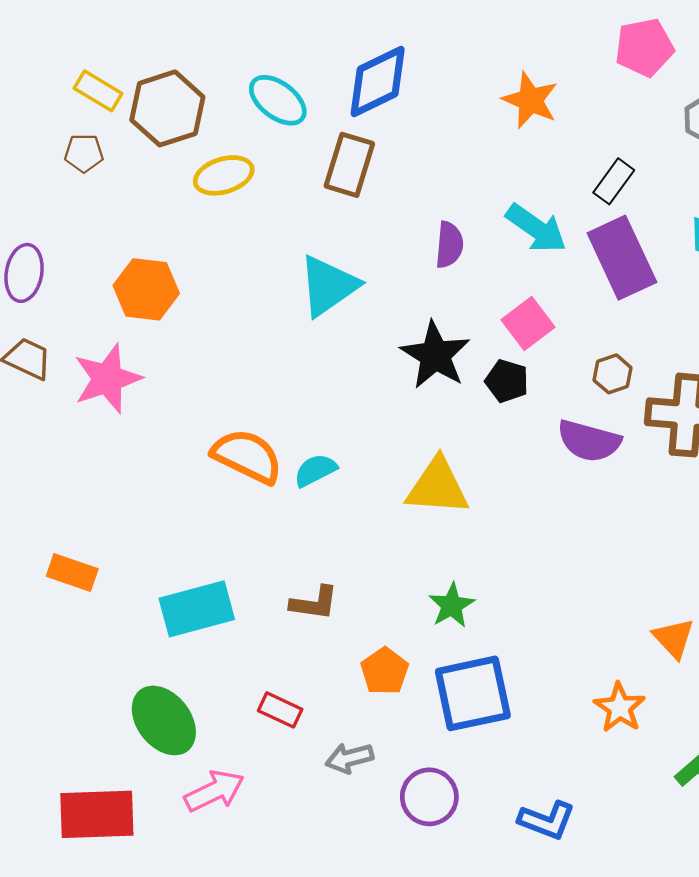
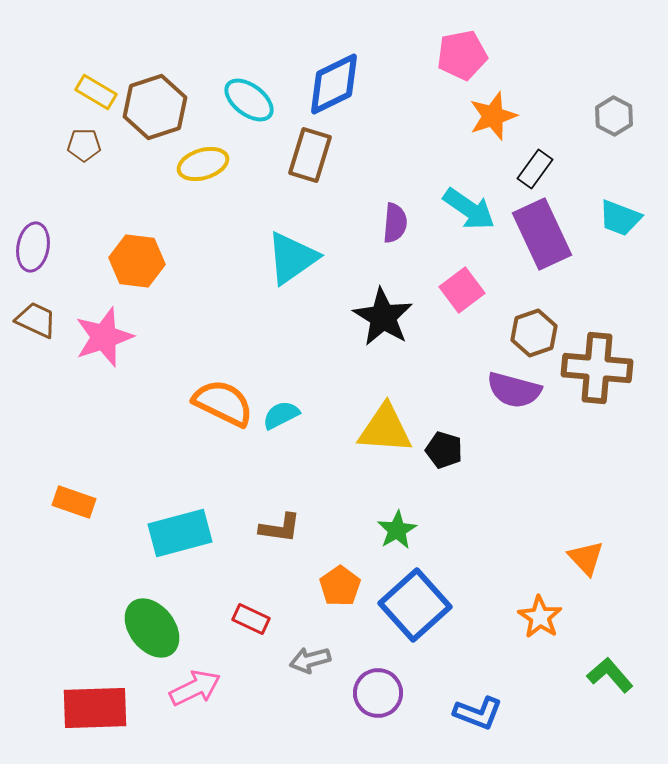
pink pentagon: (644, 47) -> (462, 55), moved
orange star: (530, 100) -> (493, 116), moved, turned 30
brown hexagon: (613, 374) -> (534, 333), size x1.4
black pentagon: (507, 381) -> (444, 450), moved
blue square: (473, 693) -> (415, 605), turned -30

